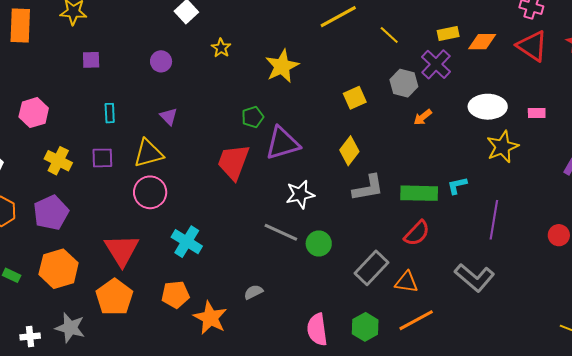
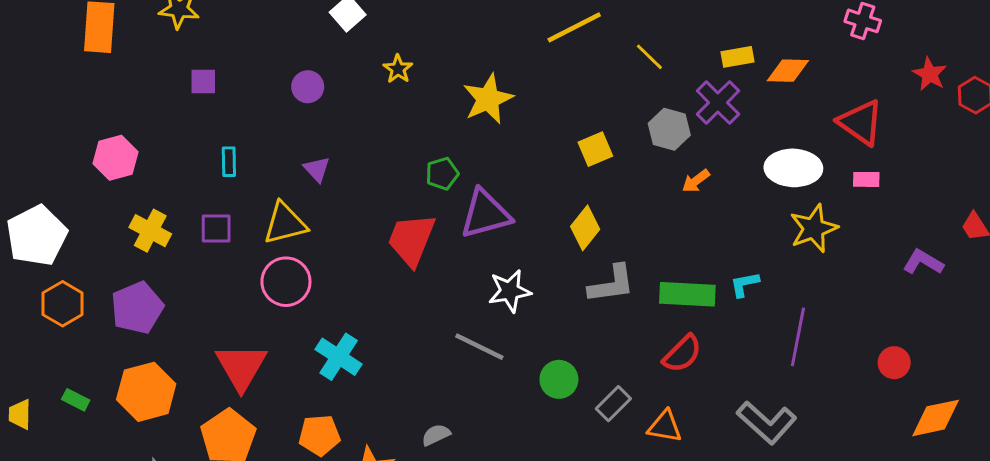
red triangle: (532, 46) -> (861, 122), moved
green circle: (319, 244) -> (559, 379), moved
gray rectangle: (372, 268) -> (613, 404), size x0.7

